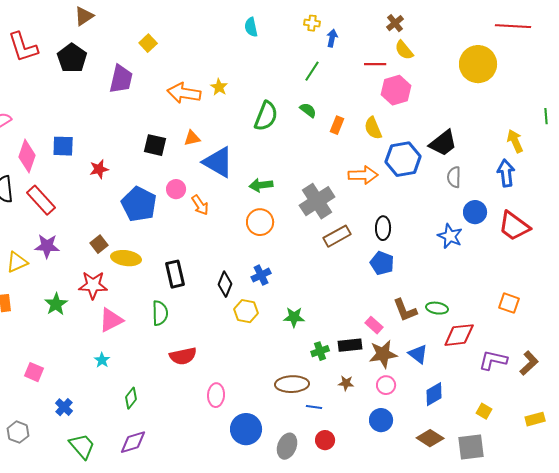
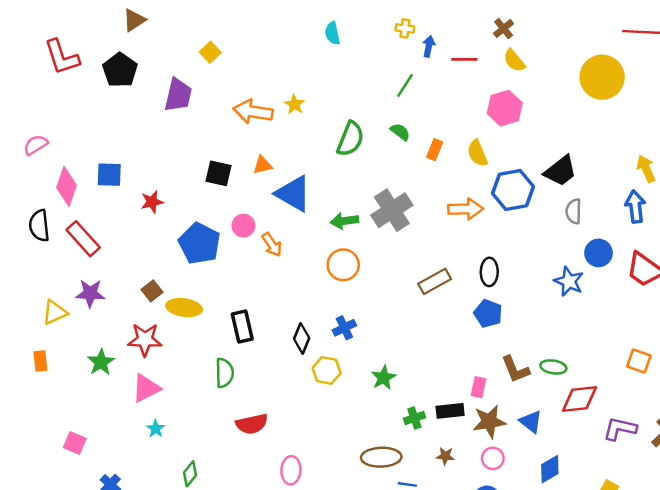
red line: (375, 64) -> (464, 59), moved
gray cross: (317, 201) -> (392, 210), moved
green star: (294, 317) -> (384, 378), turned -30
pink triangle: (111, 320) -> (146, 388), moved
pink rectangle: (374, 325) -> (479, 387), turned 60

